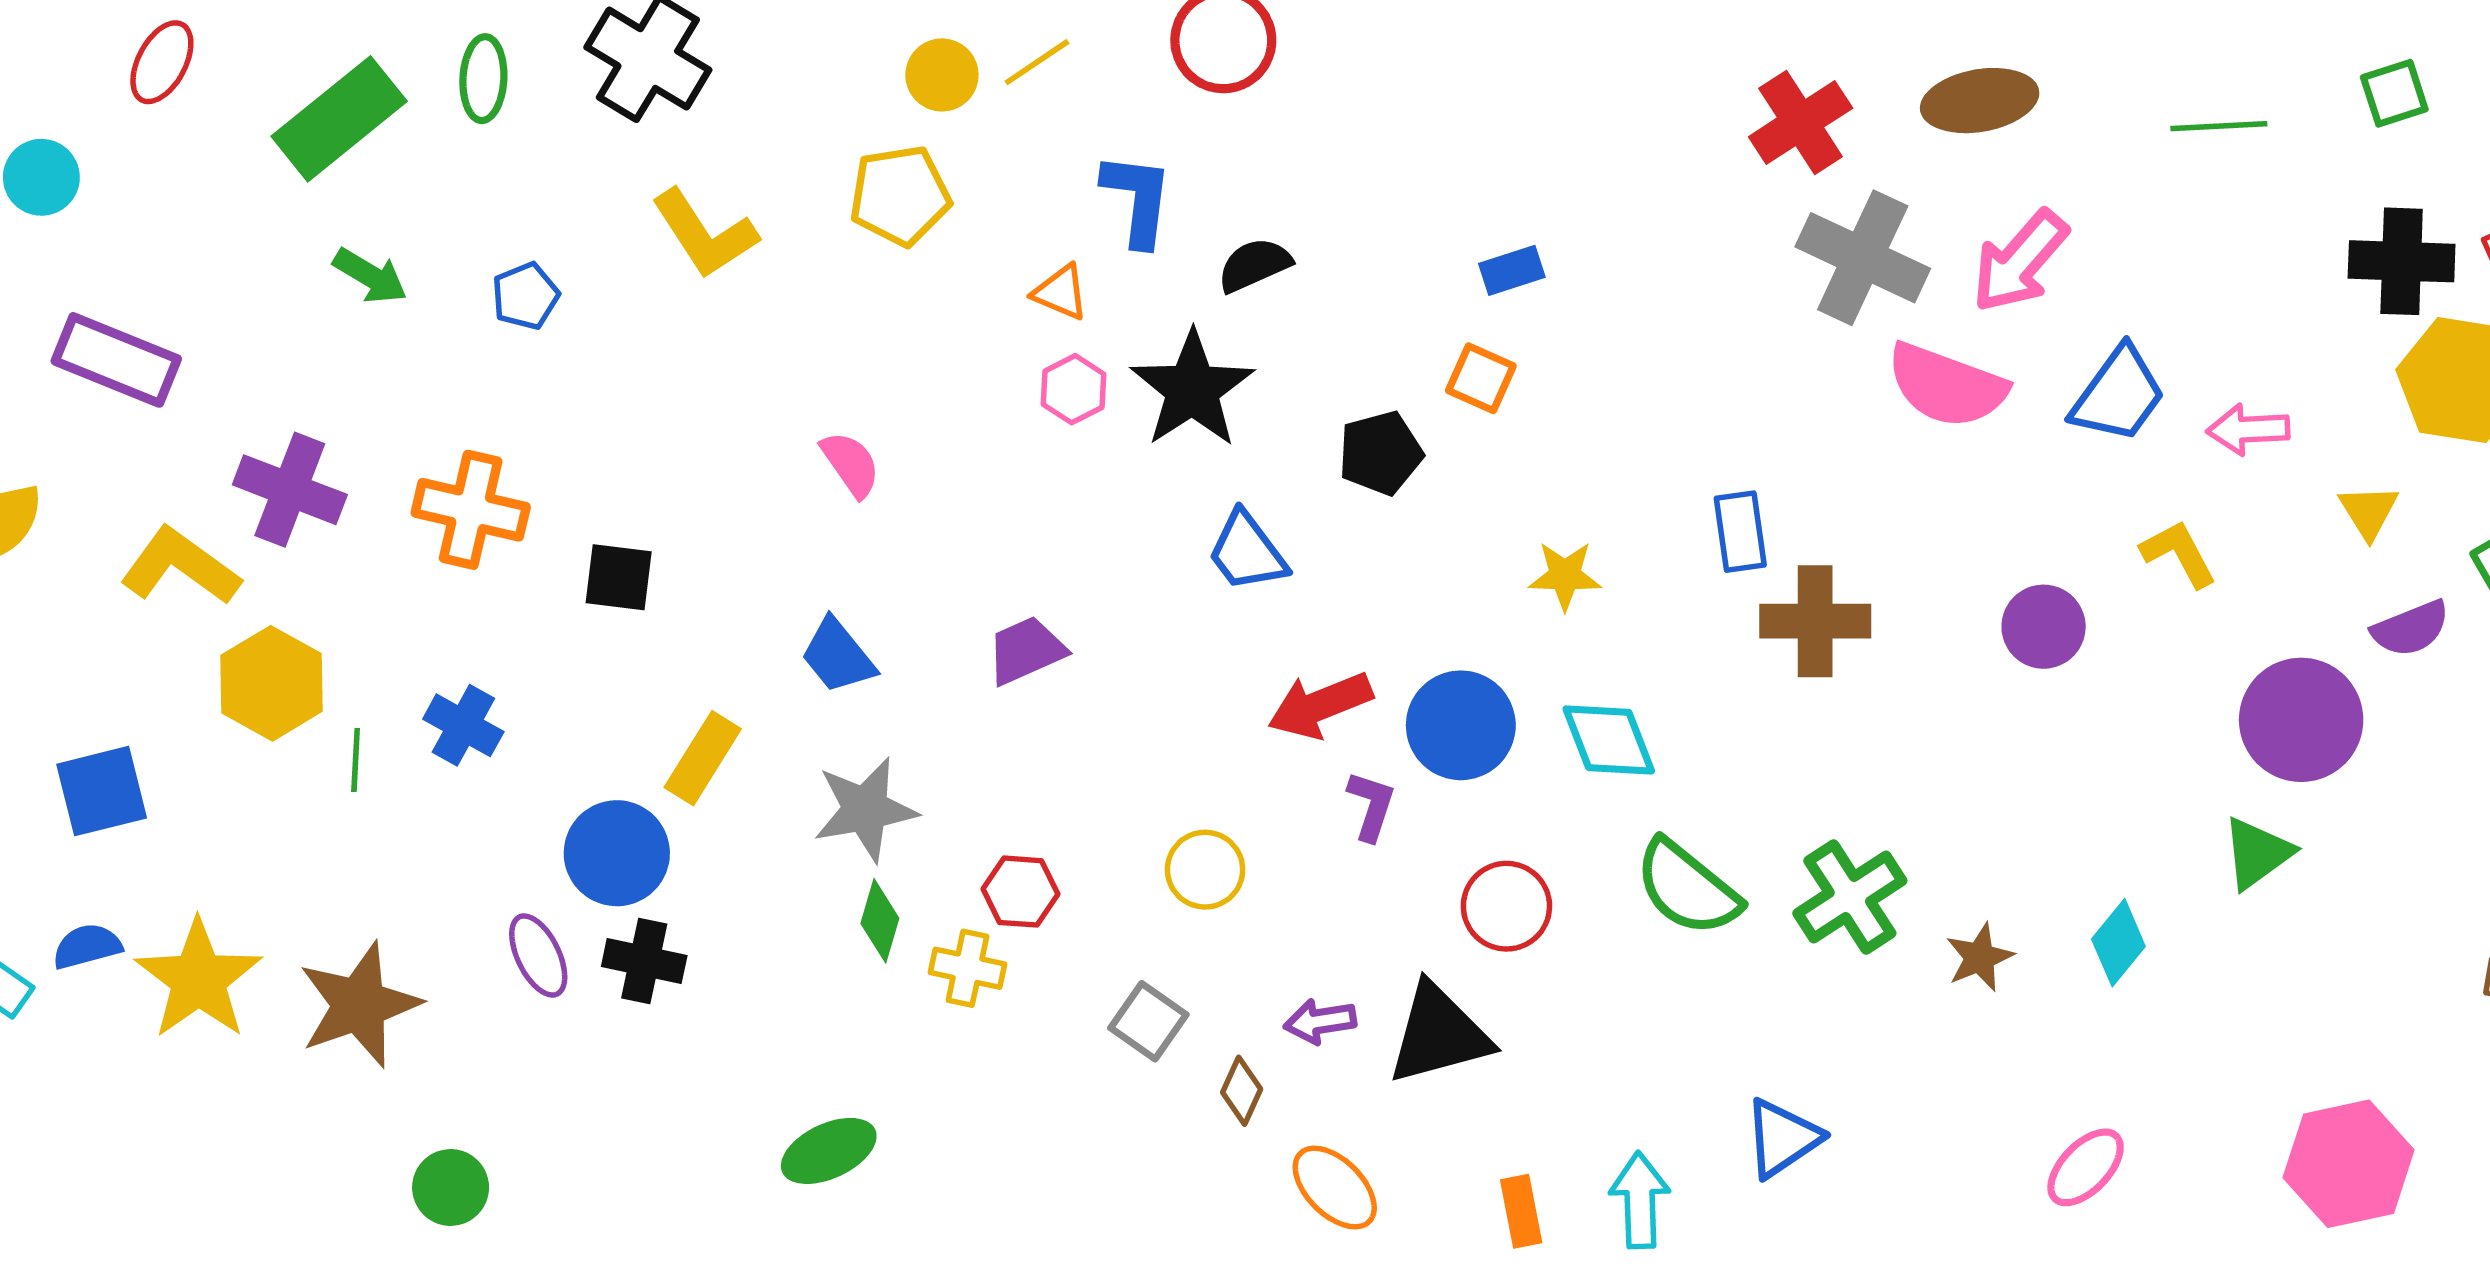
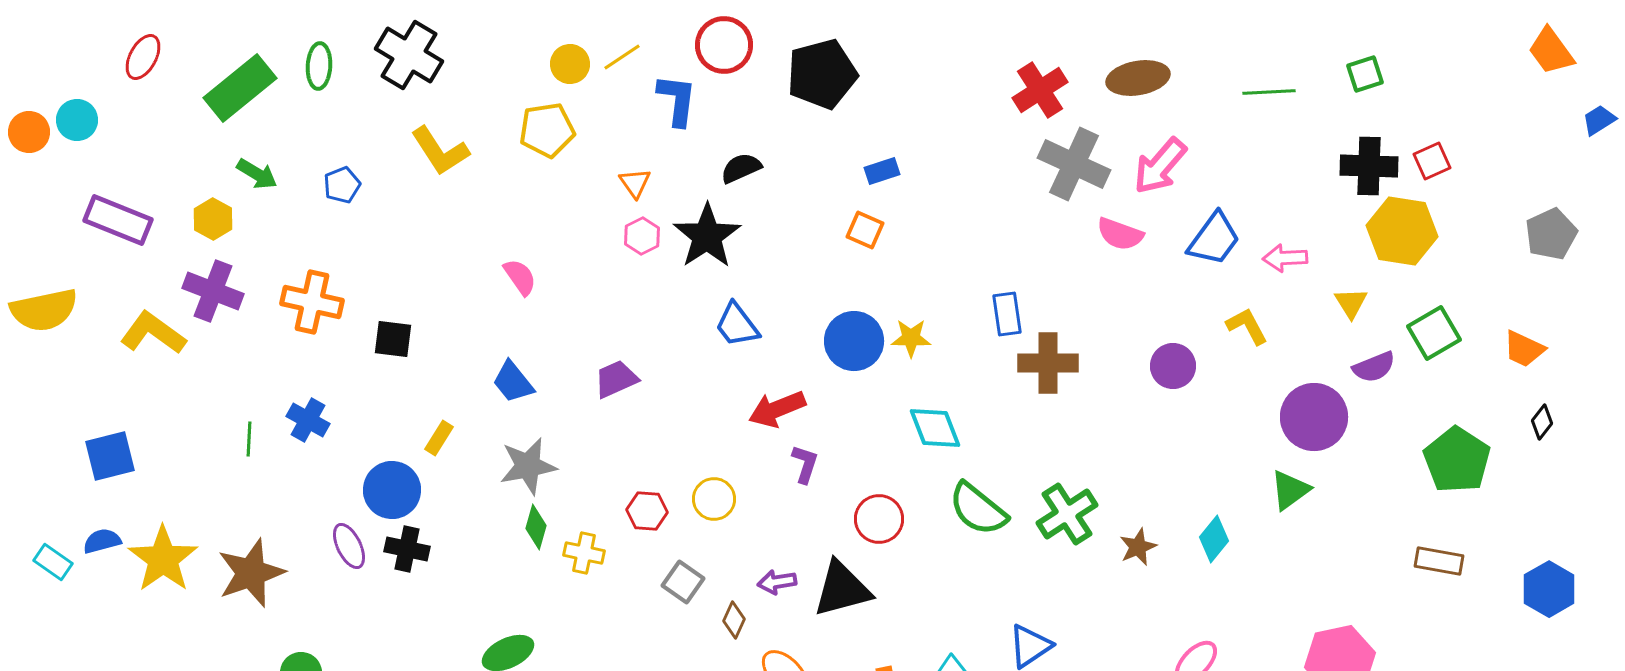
blue L-shape: (1137, 199) -> (677, 100), moved
orange triangle: (1061, 292) -> (635, 183), turned 32
pink semicircle: (1947, 386) -> (1120, 234), size x0.7
black pentagon: (1380, 453) -> (822, 74), moved, size x1.5
yellow hexagon: (272, 683) -> (213, 219), moved, size x0.7
blue circle: (1461, 725) -> (854, 341), moved
yellow rectangle: (703, 758) -> (439, 438), size x0.7
red hexagon: (1021, 892) -> (647, 511), moved

